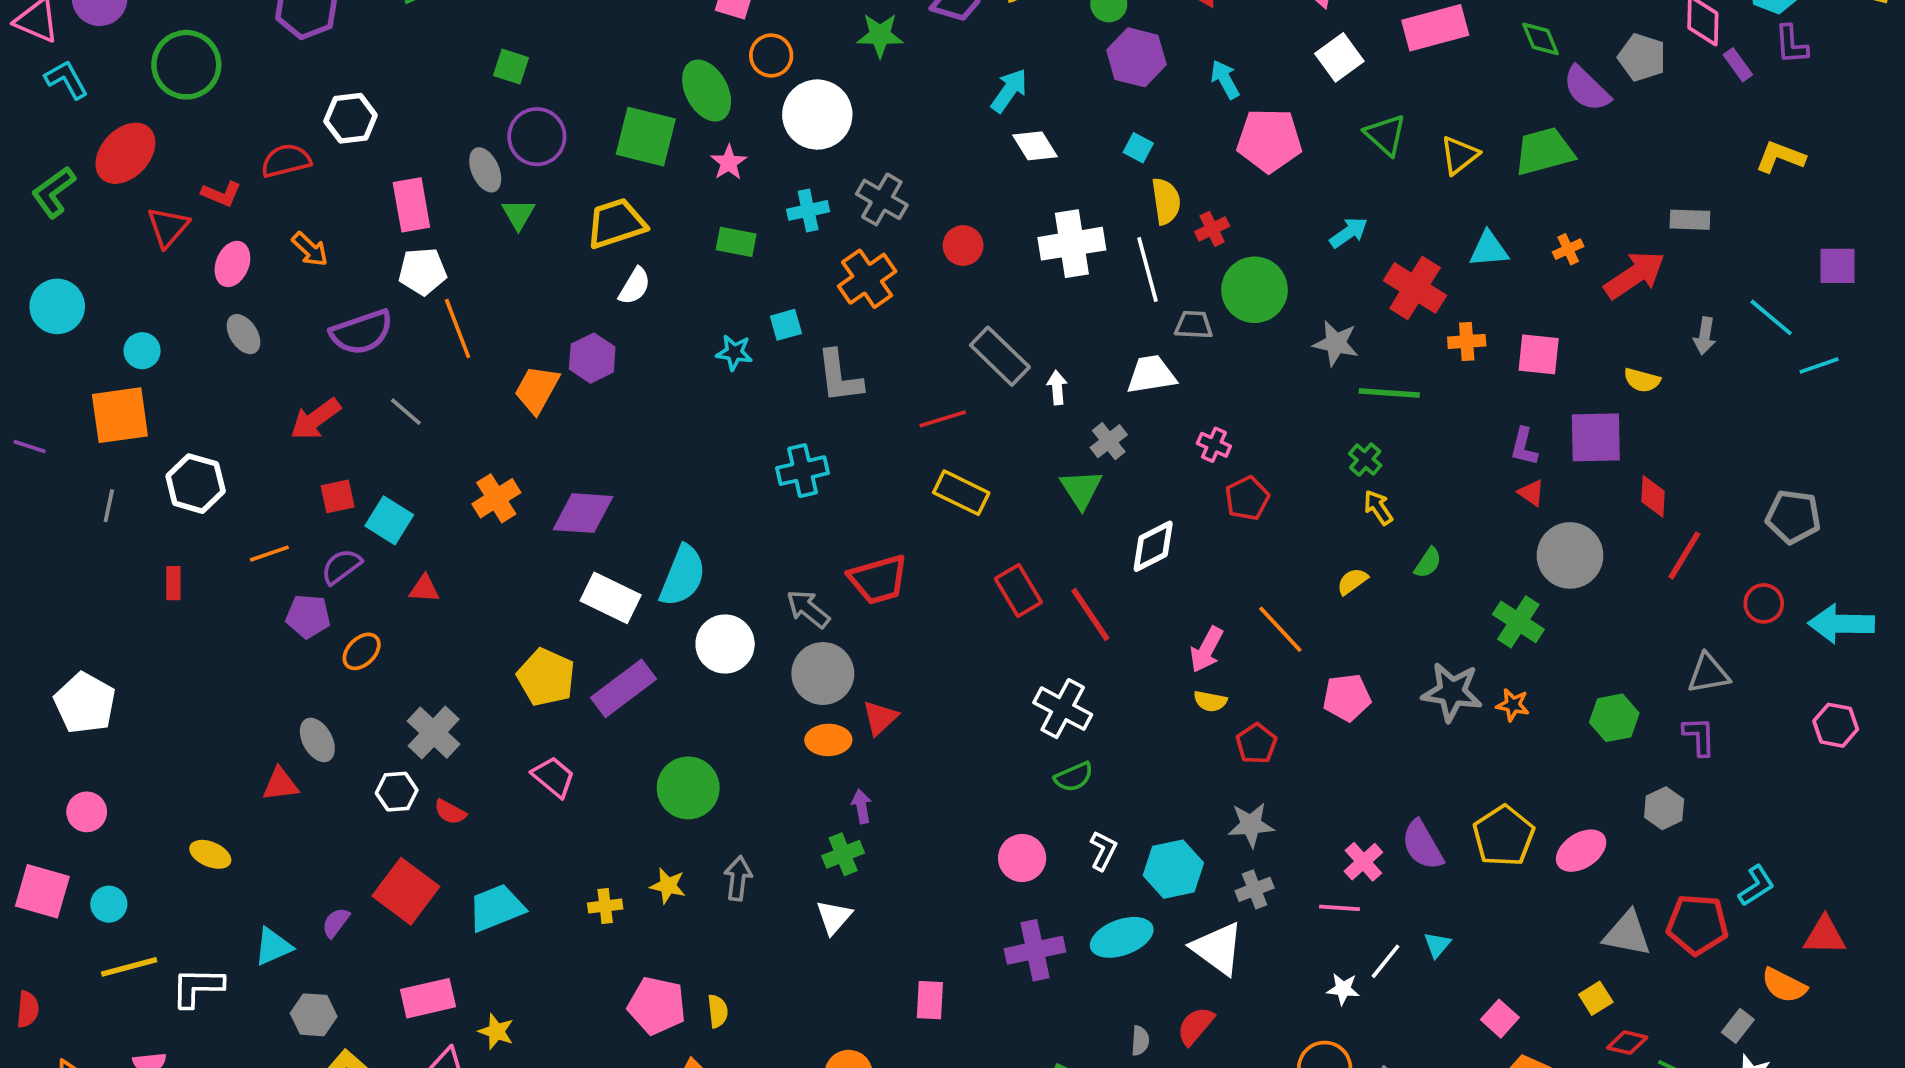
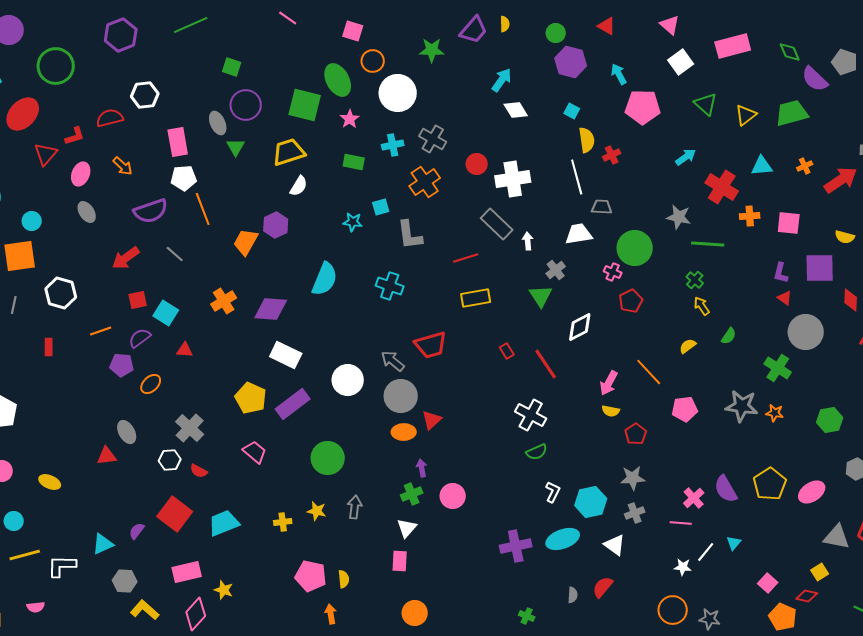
red L-shape: (221, 194) -> (75, 136), turned -40
white cross: (1072, 244) -> (513, 179), moved
green circle: (1255, 290) -> (635, 248), moved
cyan cross: (803, 471) -> (390, 286), turned 32
yellow rectangle: (961, 493) -> (476, 298), turned -36
cyan semicircle: (683, 576) -> (325, 279), moved
red rectangle: (1018, 591) -> (507, 351), size x0.6
yellow ellipse: (210, 854) -> (50, 482), moved
pink circle: (1022, 858) -> (453, 496), moved
white triangle: (1218, 948) -> (615, 545), size x0.7
pink rectangle: (930, 1000) -> (400, 561), moved
red diamond: (1627, 1043) -> (807, 596), moved

